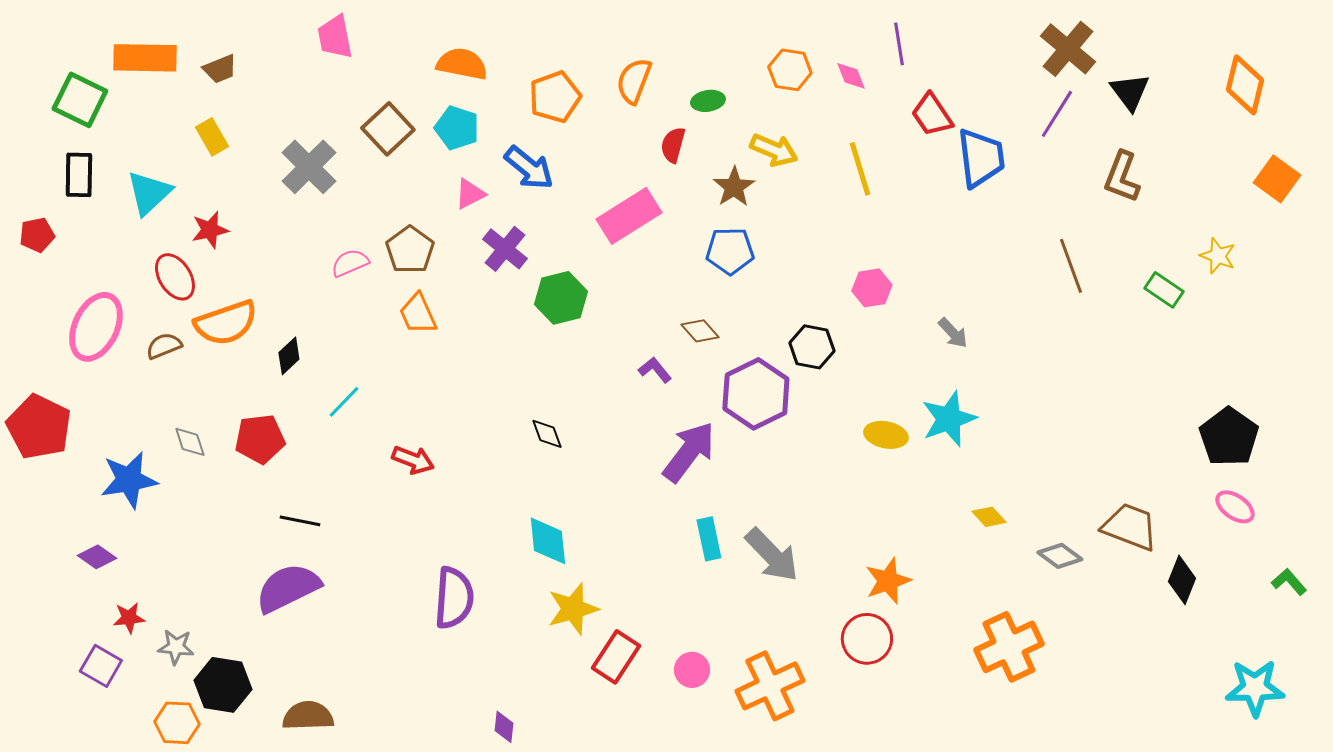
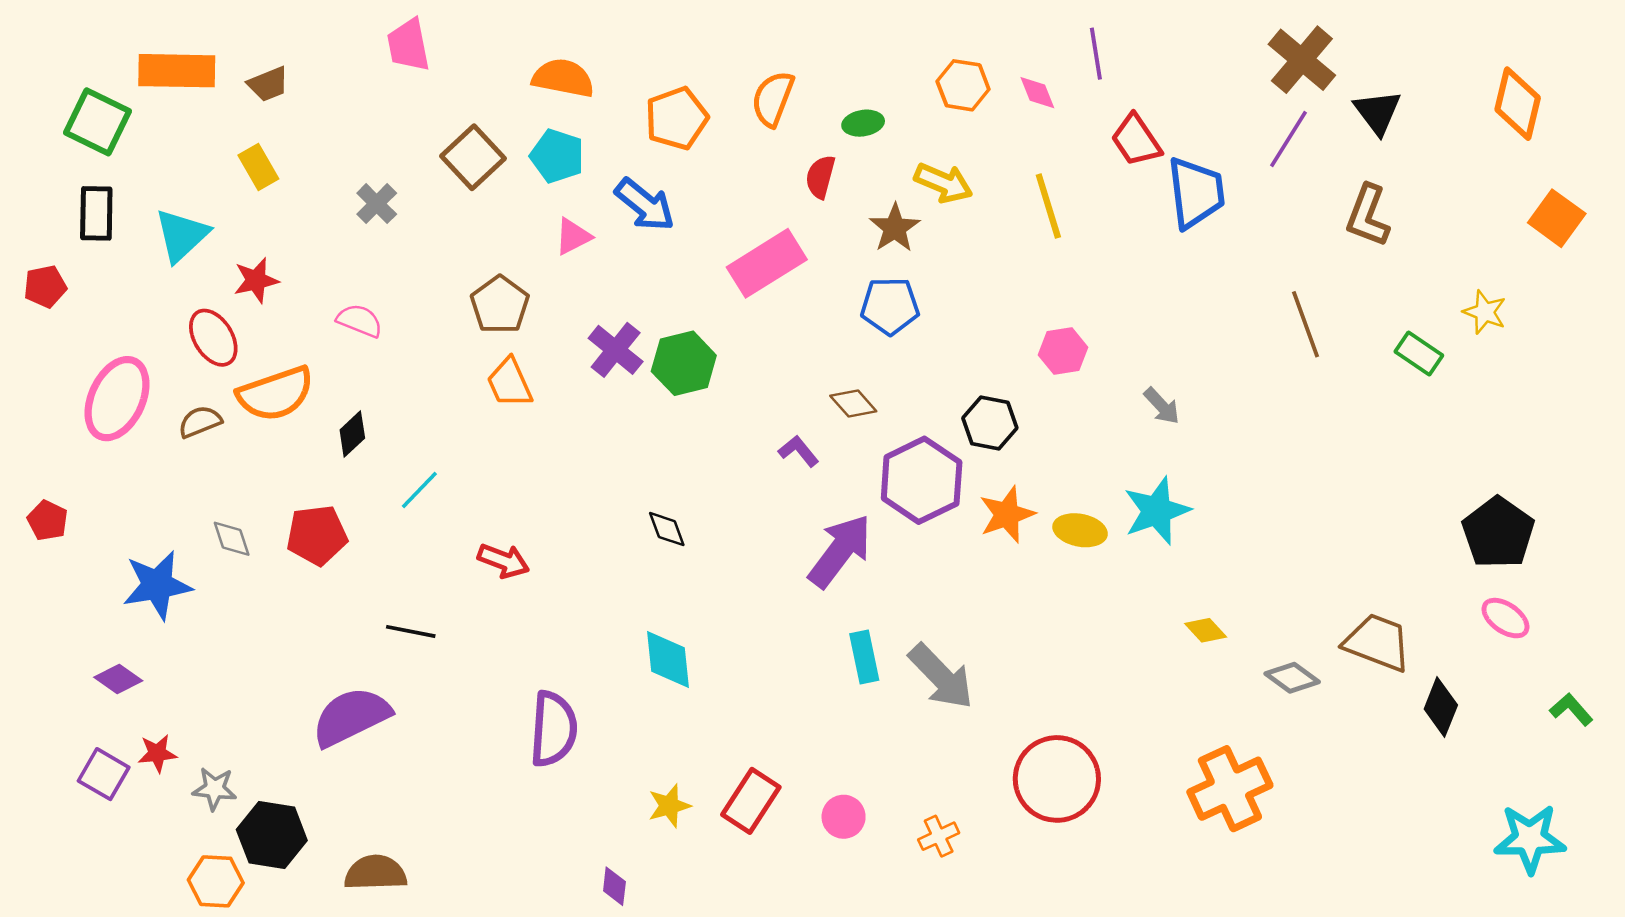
gray cross: (309, 167) -> (377, 204), size x0.6
purple cross: (505, 249) -> (616, 350), moved
pink semicircle: (350, 263) -> (360, 321), moved, turned 45
red pentagon: (39, 427) -> (48, 521), size x0.5
black line: (300, 521) -> (411, 631), moved
orange star: (888, 581) -> (1007, 514), moved
yellow star: (573, 609) -> (669, 806), moved, size x0.7
red circle: (867, 639) -> (1057, 779), size x1.4
purple square: (101, 666) -> (104, 774), moved
orange cross: (770, 686) -> (939, 836), size x0.5

